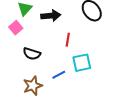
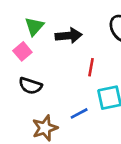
black semicircle: (32, 54) -> (30, 86), moved

